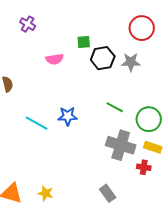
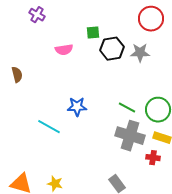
green line: (115, 107) -> (127, 108), moved
cyan line: (37, 123) -> (49, 127), moved

